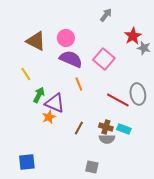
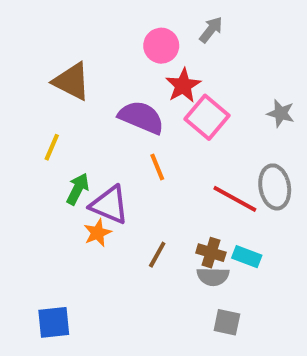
red star: (133, 36) -> (183, 85), moved
pink circle: (66, 38) -> (161, 46), moved
gray star: (144, 48) -> (281, 113), moved
yellow line: (26, 74) -> (52, 147), turned 56
gray square: (92, 167) -> (227, 322), moved

